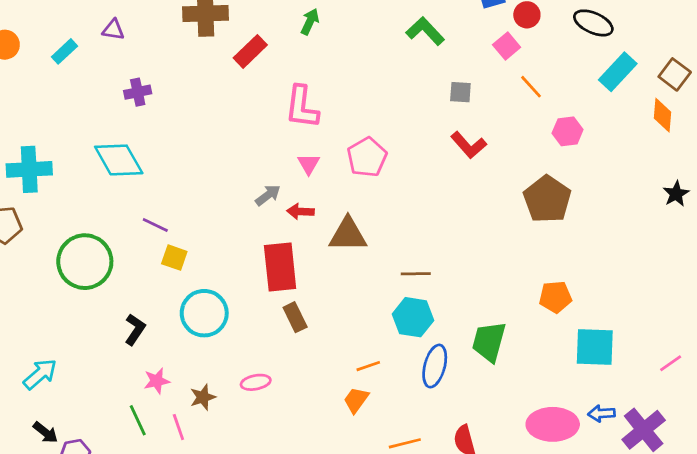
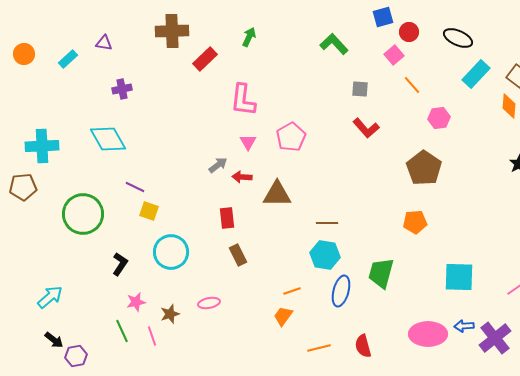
red rectangle: (280, 267) -> (227, 218), size x0.6
orange pentagon: (555, 297) -> (415, 222), moved

